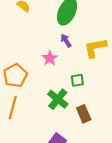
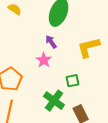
purple arrow: (66, 41) -> (51, 42), moved

